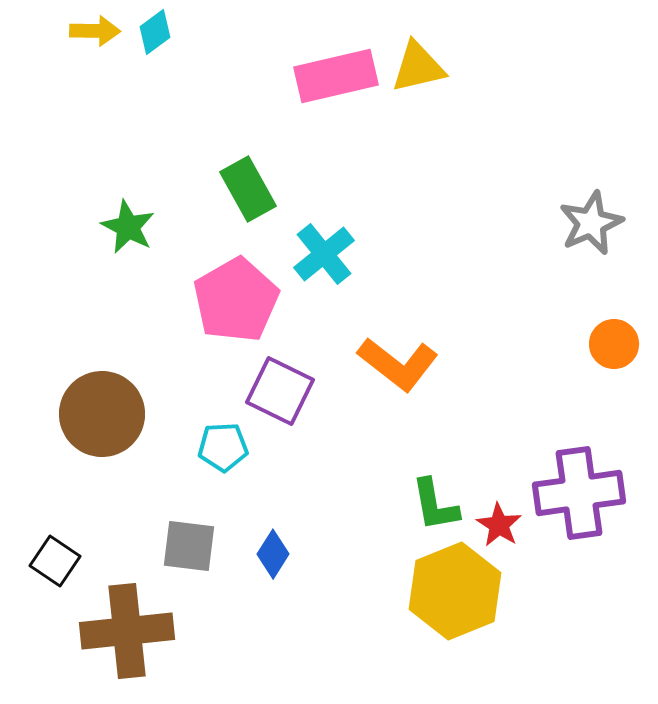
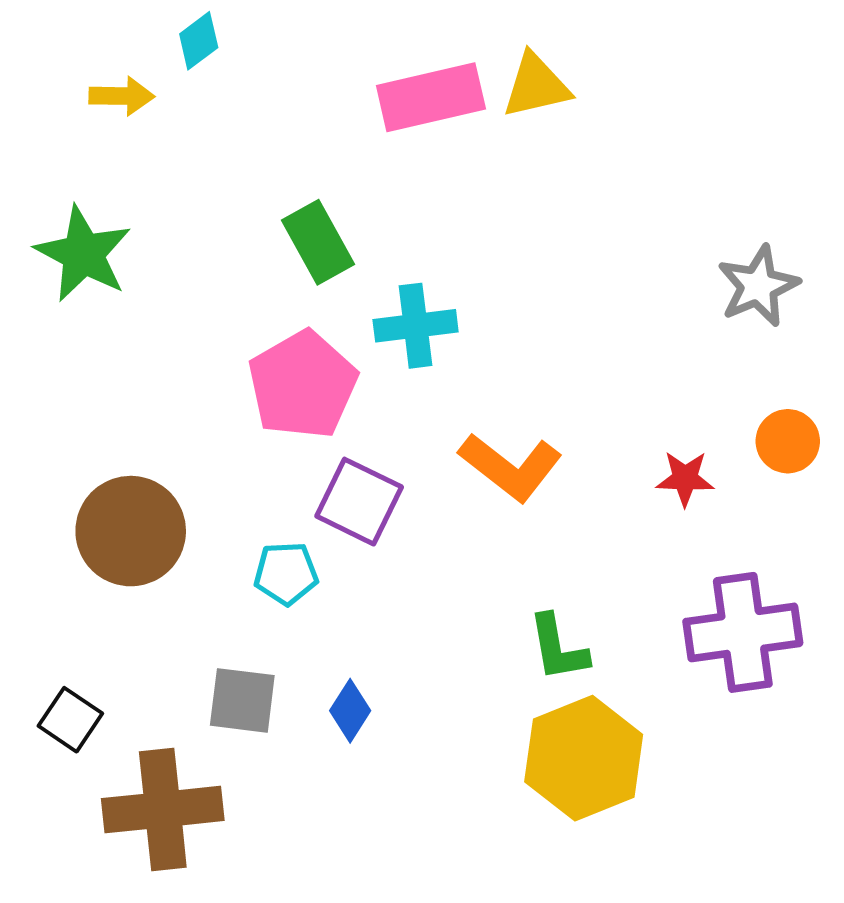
yellow arrow: (95, 31) -> (122, 96), moved
green star: (128, 227) -> (83, 254), moved, size x1.4
cyan cross: (324, 254) -> (416, 326), turned 32
red star: (499, 525) -> (685, 478), moved, turned -30

